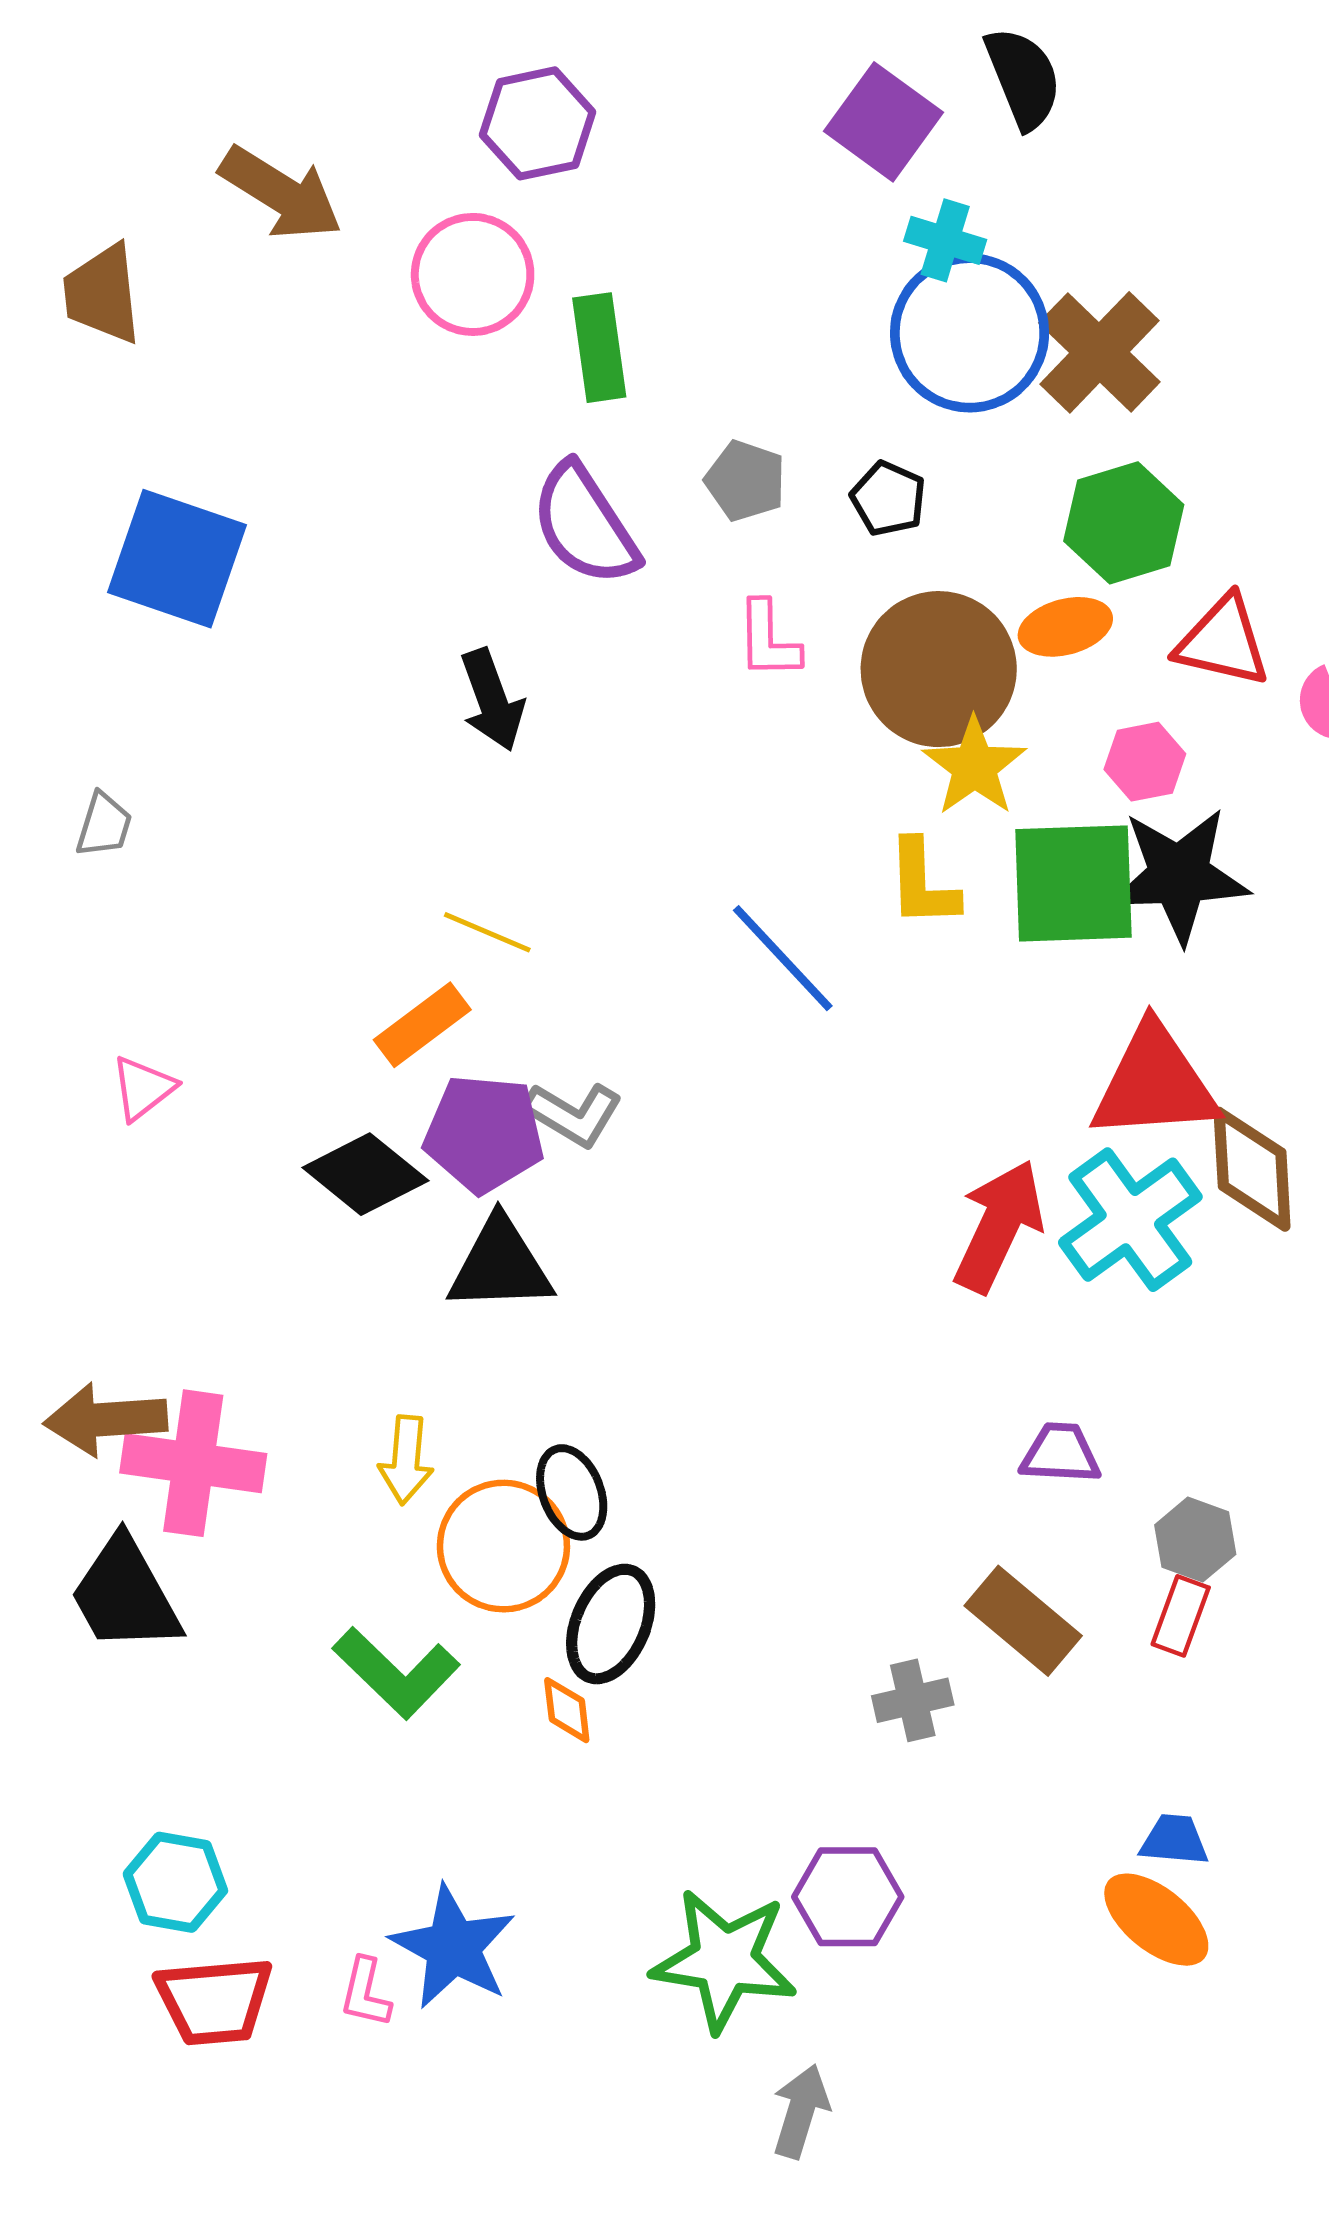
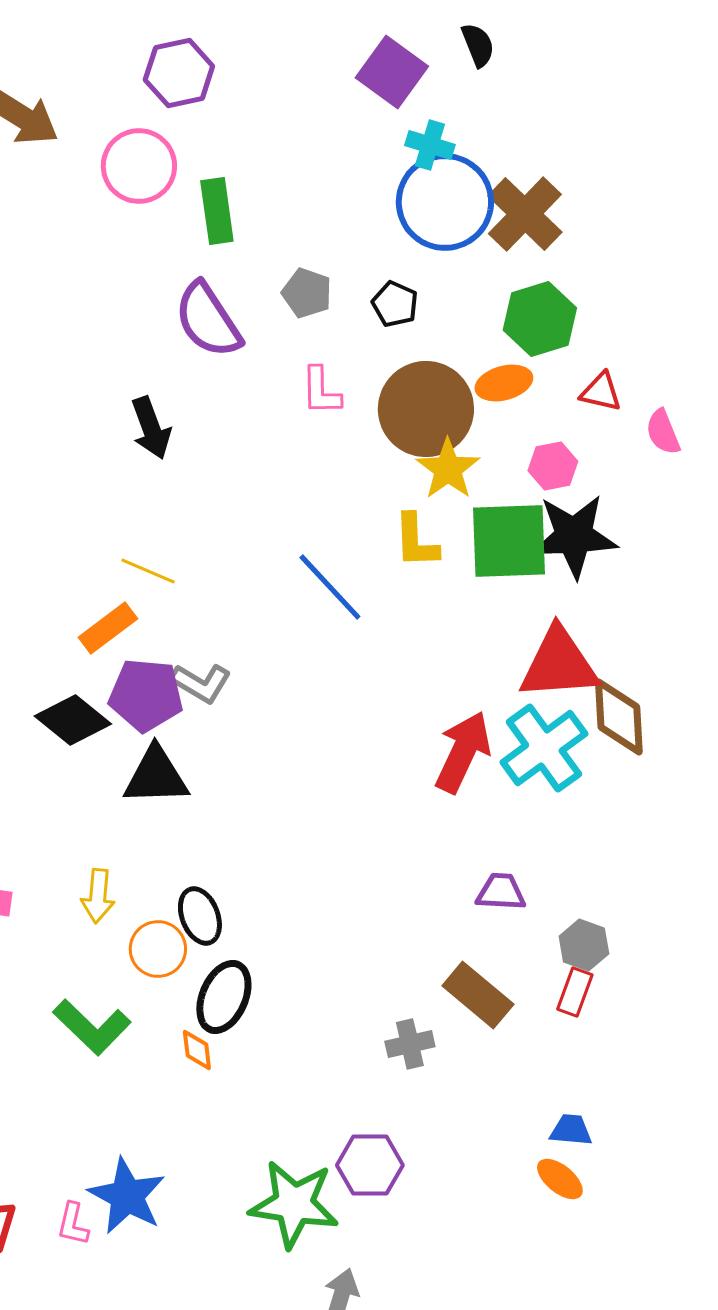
black semicircle: (1023, 78) -> (478, 45), size x0.7
red triangle: (1223, 641) -> (601, 392), size x0.7
orange circle: (503, 1546) -> (158, 949), size x0.7
orange ellipse: (1156, 1920) -> (560, 1179), size x0.7

